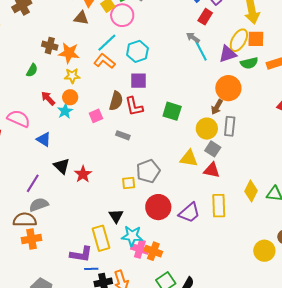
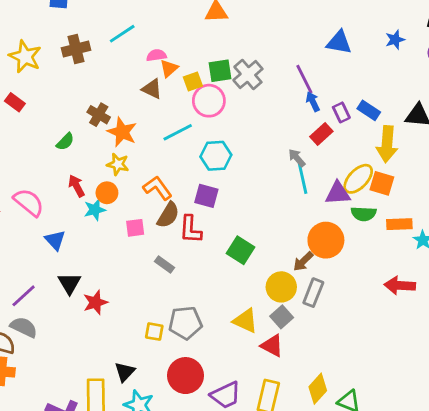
orange L-shape: (104, 61) -> (157, 188), moved
gray semicircle: (39, 205) -> (24, 327), turned 30

